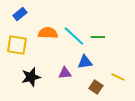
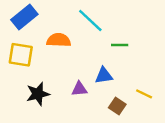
blue rectangle: (20, 14) -> (24, 17), size x1.5
cyan line: (74, 36) -> (90, 21), moved

